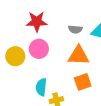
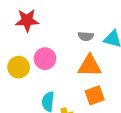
red star: (37, 22) -> (27, 20), moved

